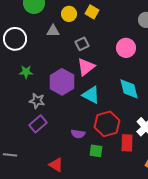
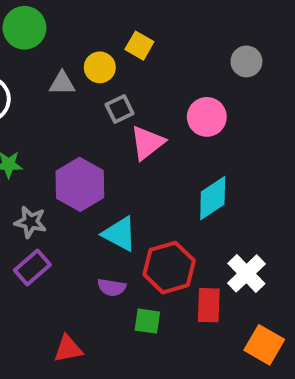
yellow circle: (69, 14) -> (100, 67), moved
pink triangle: (86, 67) -> (147, 143), moved
cyan diamond: (129, 89) -> (213, 198), turned 70
cyan triangle: (91, 95) -> (120, 234), moved
red triangle: (56, 165) -> (68, 349), turned -42

